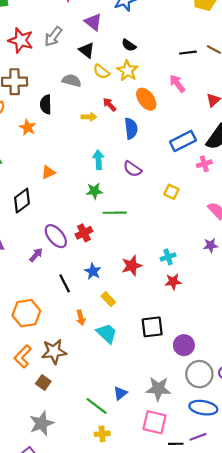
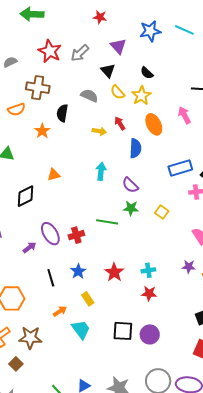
green star: (94, 191) -> (131, 208), moved
red star: (132, 266) -> (114, 272), turned -30
orange arrow: (81, 318) -> (60, 311), turned -120
purple circle: (184, 345) -> (150, 334), moved

